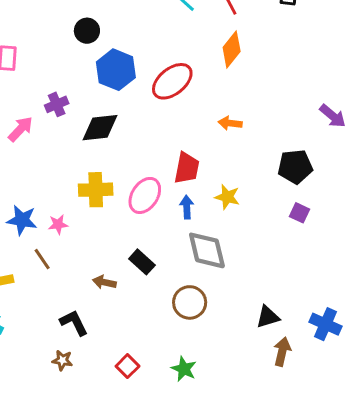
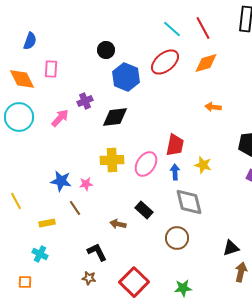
orange diamond: (232, 49) -> (206, 63), turned 35
red ellipse: (172, 81) -> (165, 62), moved
orange arrow: (230, 123) -> (213, 107), moved
red square: (127, 366) -> (134, 282), size x1.8
green star: (184, 369) -> (183, 288), moved, turned -30

